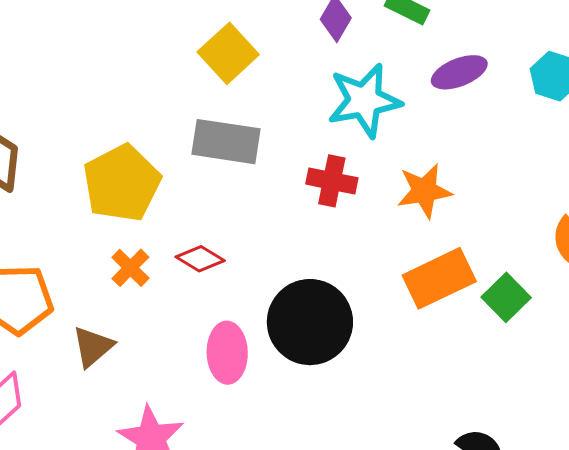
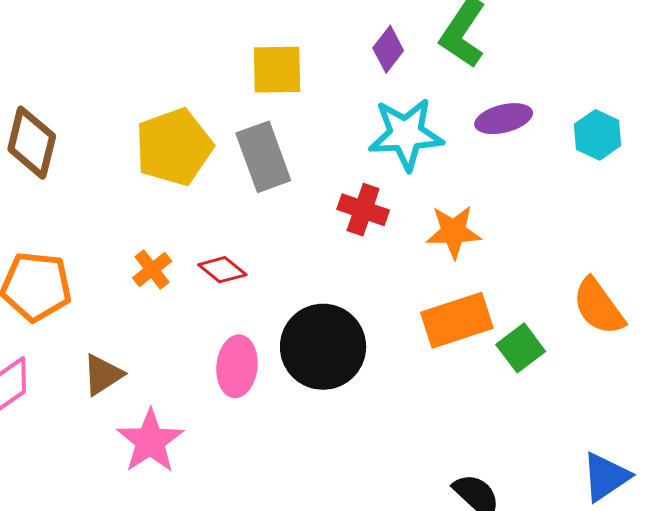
yellow square: (228, 53) -> (277, 70), turned 34
gray rectangle: (226, 142) -> (263, 157), turned 54
yellow pentagon: (122, 183) -> (174, 147), moved
brown triangle: (93, 347) -> (103, 375), moved

